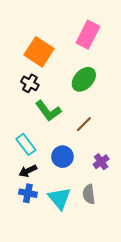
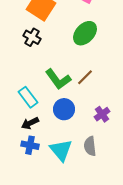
green L-shape: (48, 111) -> (58, 79), moved

